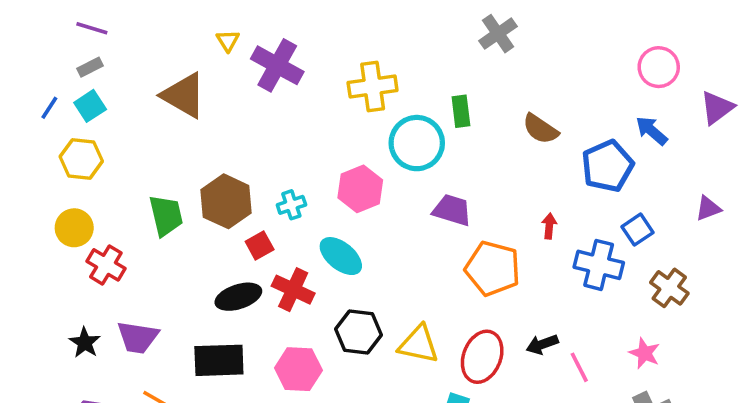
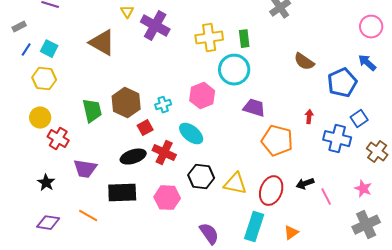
gray rectangle: (90, 67) -> (19, 27), moved
cyan square: (90, 106) -> (49, 49), turned -30
green rectangle: (461, 111) -> (244, 39), moved
purple trapezoid: (138, 337) -> (85, 169), moved

